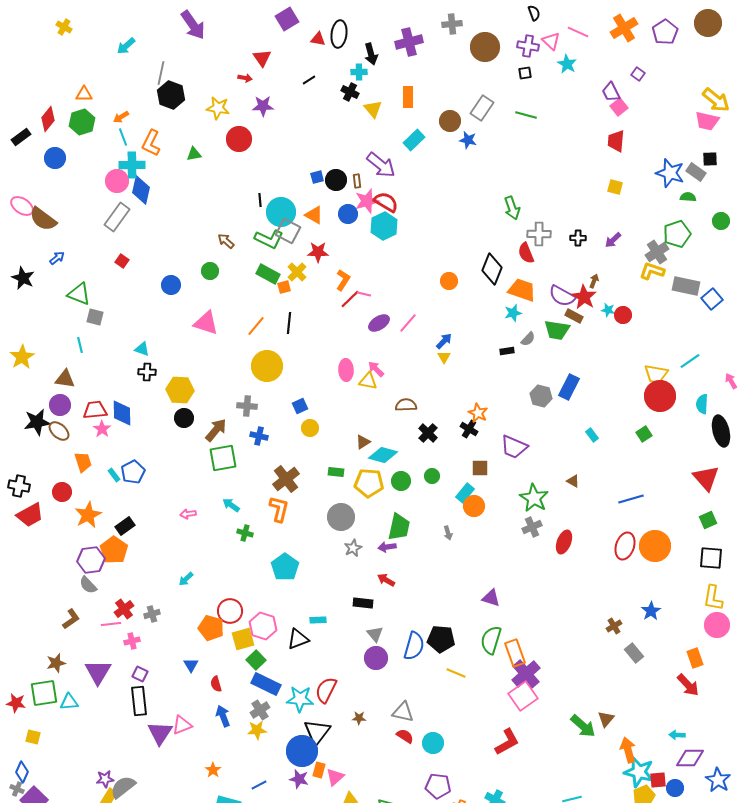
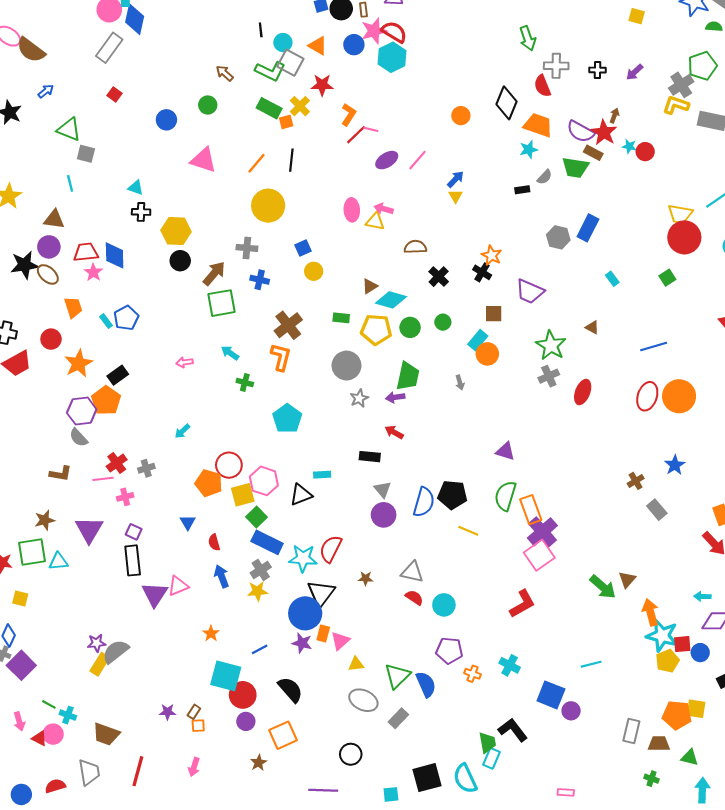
cyan circle: (281, 212) -> (283, 43), size x0.6
pink arrow: (376, 369) -> (384, 209), turned -30
brown L-shape: (71, 619) -> (61, 474), turned 45

